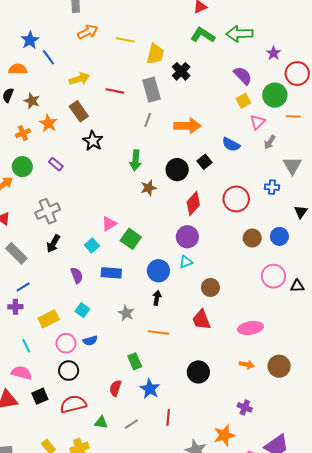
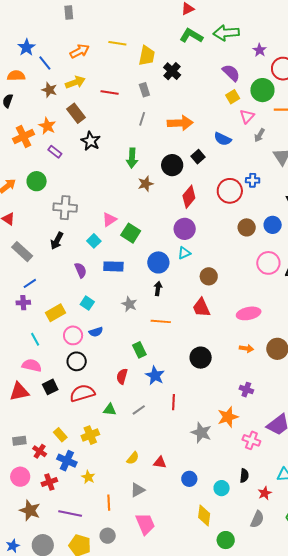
orange arrow: (88, 32) -> (80, 51), moved
gray rectangle: (151, 90) -> (144, 90), size x0.6
brown star: (32, 101) -> (49, 90), moved
orange cross: (23, 133) -> (23, 136), size x1.5
purple rectangle: (56, 164) -> (55, 152), moved
green circle: (22, 167) -> (37, 181), moved
blue cross: (272, 187) -> (253, 180), moved
gray cross: (48, 211) -> (65, 208), moved, turned 30

